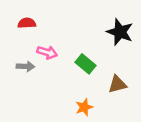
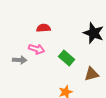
red semicircle: (27, 23) -> (44, 28), moved

